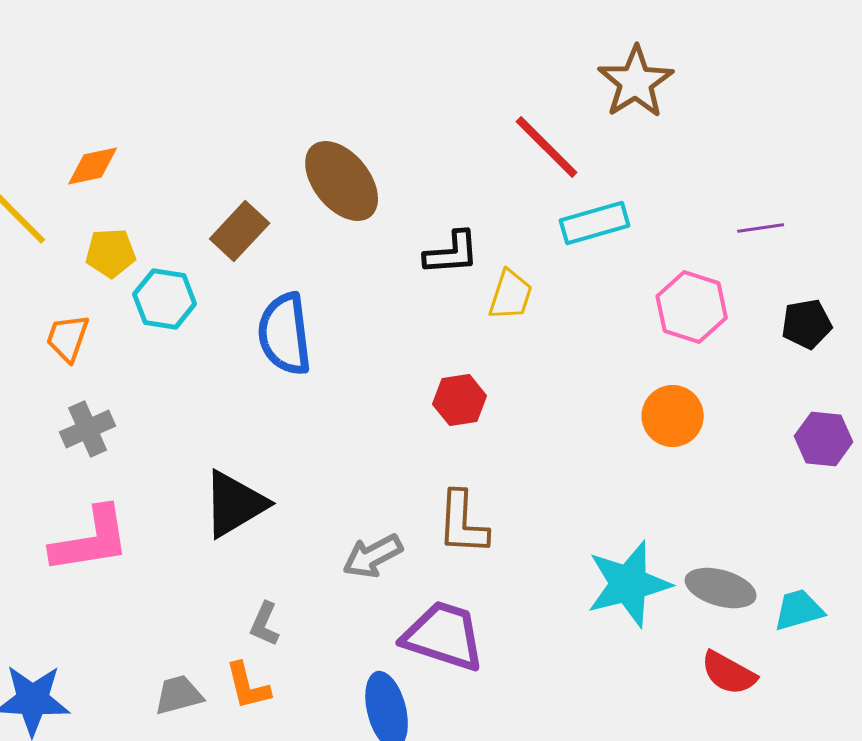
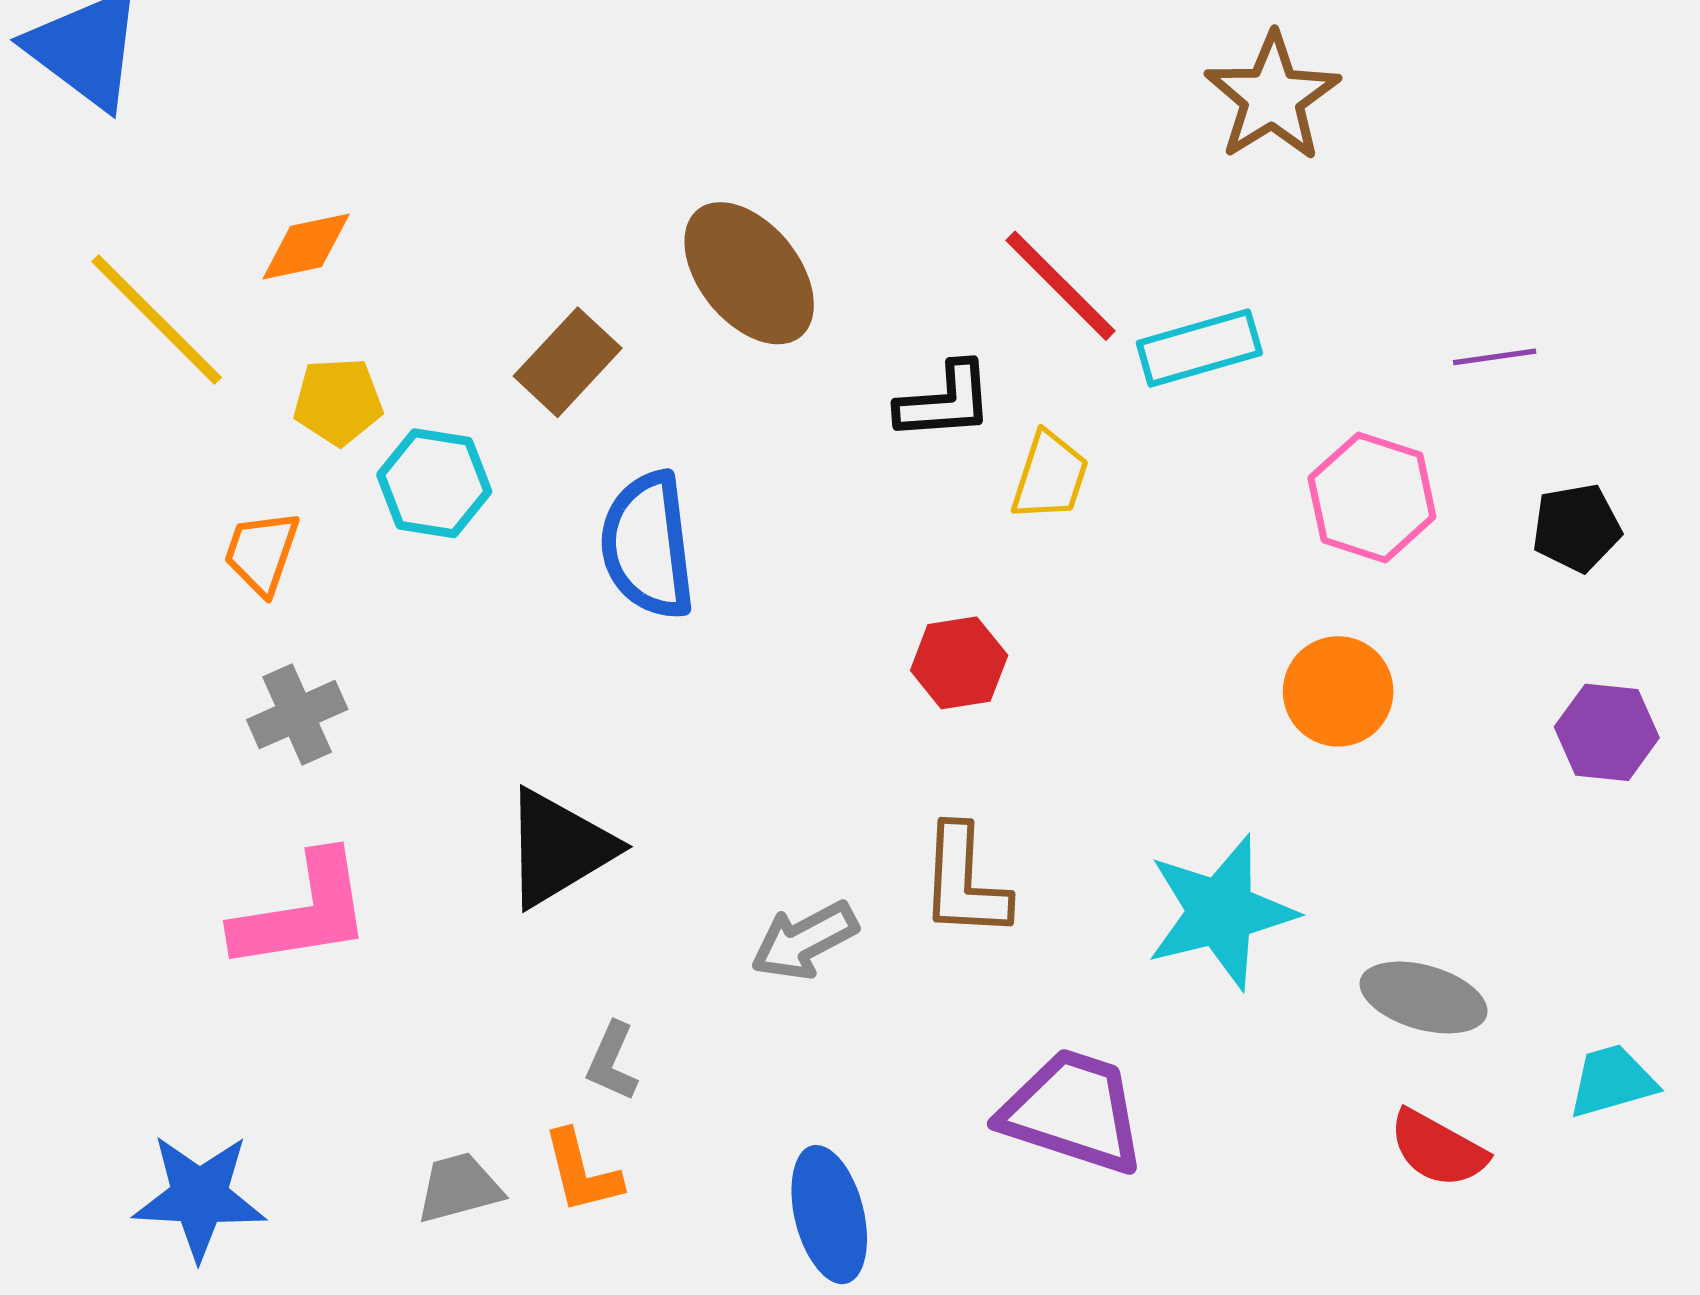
red line: (547, 147) -> (1061, 286), moved
cyan star: (629, 584) -> (1221, 912), moved
cyan trapezoid: (799, 610) -> (1612, 1081), moved
purple trapezoid: (444, 636) -> (1073, 1111), moved

